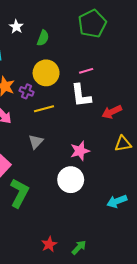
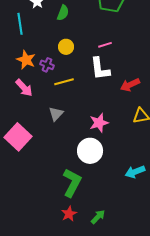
yellow circle: (46, 73) -> (66, 47), size x0.6
green L-shape: (19, 193) -> (72, 183), moved

